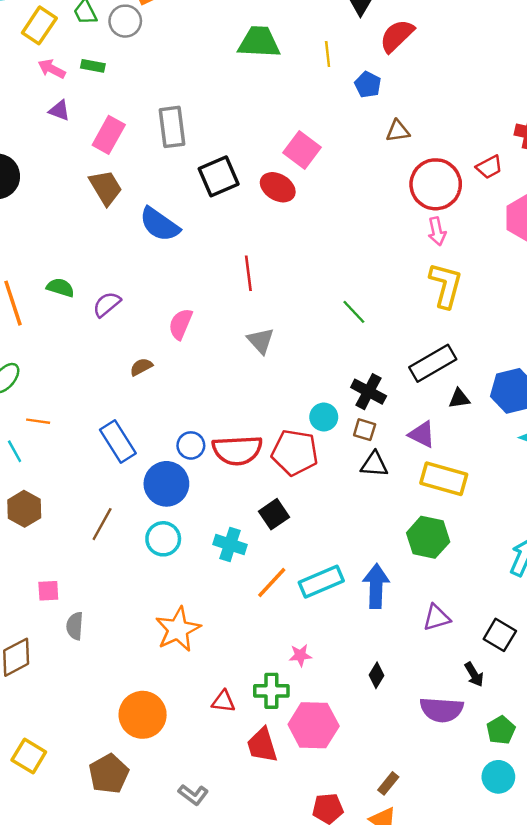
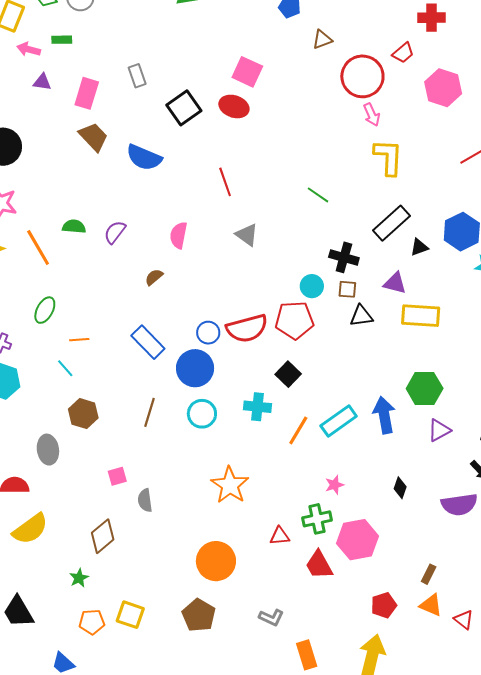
gray rectangle: (172, 127) -> (137, 76), size x0.7
green hexagon: (428, 537) -> (425, 389), moved

